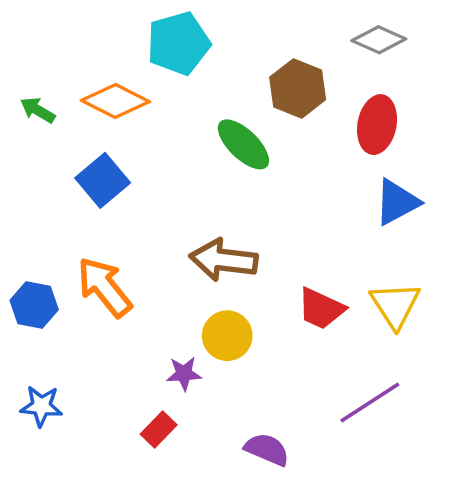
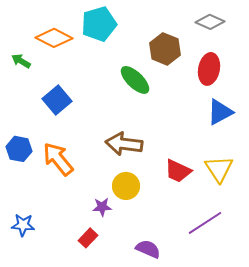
orange diamond: (115, 101) -> (54, 38), moved
blue hexagon: (34, 305) -> (19, 149), moved

